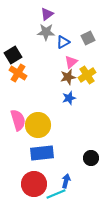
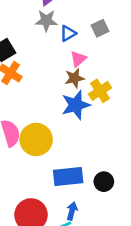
yellow cross: (87, 75) -> (100, 91), moved
blue star: (69, 98) -> (76, 105), size x1.6
blue rectangle: (42, 153) -> (68, 177), moved

